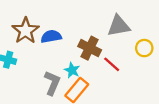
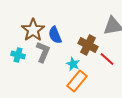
blue semicircle: (51, 36) -> (55, 35), turned -102
gray L-shape: (52, 83) -> (43, 52), moved

